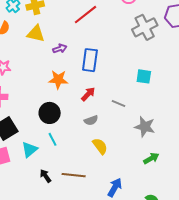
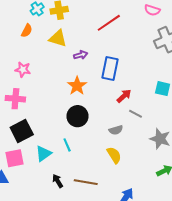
orange star: (58, 80) -> (77, 86), turned 30
red arrow: (88, 94) -> (124, 96), moved
black circle: (50, 113) -> (78, 116), moved
gray semicircle: (91, 120) -> (116, 130), moved

